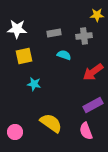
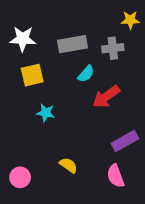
gray rectangle: (54, 33) -> (72, 44), size x1.5
cyan semicircle: (64, 55) -> (86, 74), turned 112
red arrow: (93, 72) -> (106, 97), moved
yellow semicircle: (51, 123) -> (68, 165), size x0.6

